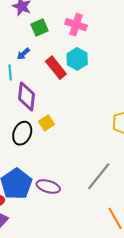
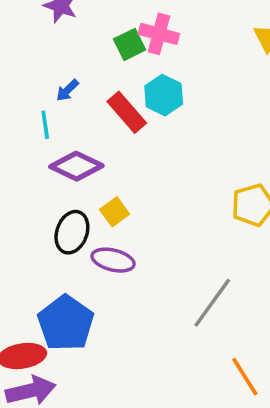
green square: (39, 27) -> (130, 44), moved
purple diamond: (26, 96) -> (76, 166), turned -68
purple ellipse: (48, 187) -> (113, 260), moved

